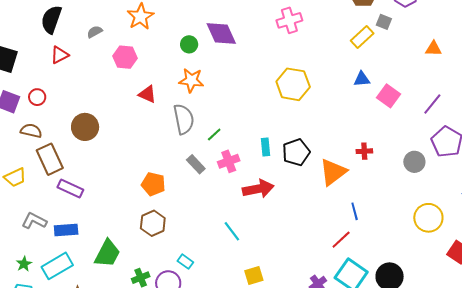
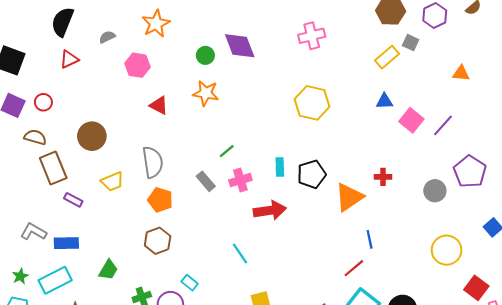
purple line: (432, 104) -> (443, 125), moved
gray semicircle: (184, 119) -> (153, 162), moved
yellow trapezoid: (15, 177) -> (112, 182), moved
purple rectangle: (70, 188) -> (73, 200), size x0.7
green trapezoid: (107, 253) -> (108, 270), size x0.7

